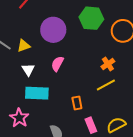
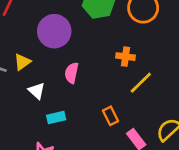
orange cross: (108, 64) -> (125, 57), moved, turned -32
cyan rectangle: (37, 93) -> (56, 118), size x0.6

